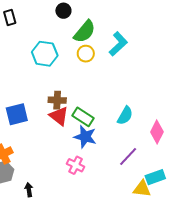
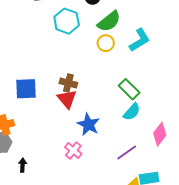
cyan hexagon: (45, 54) -> (67, 21), moved
green rectangle: (83, 117) -> (129, 89), moved

